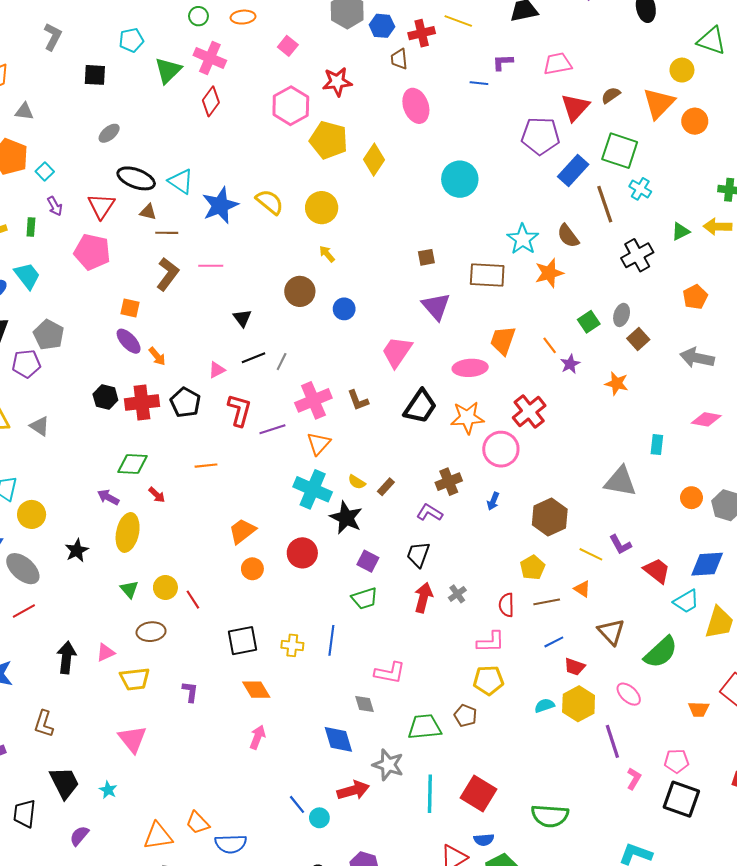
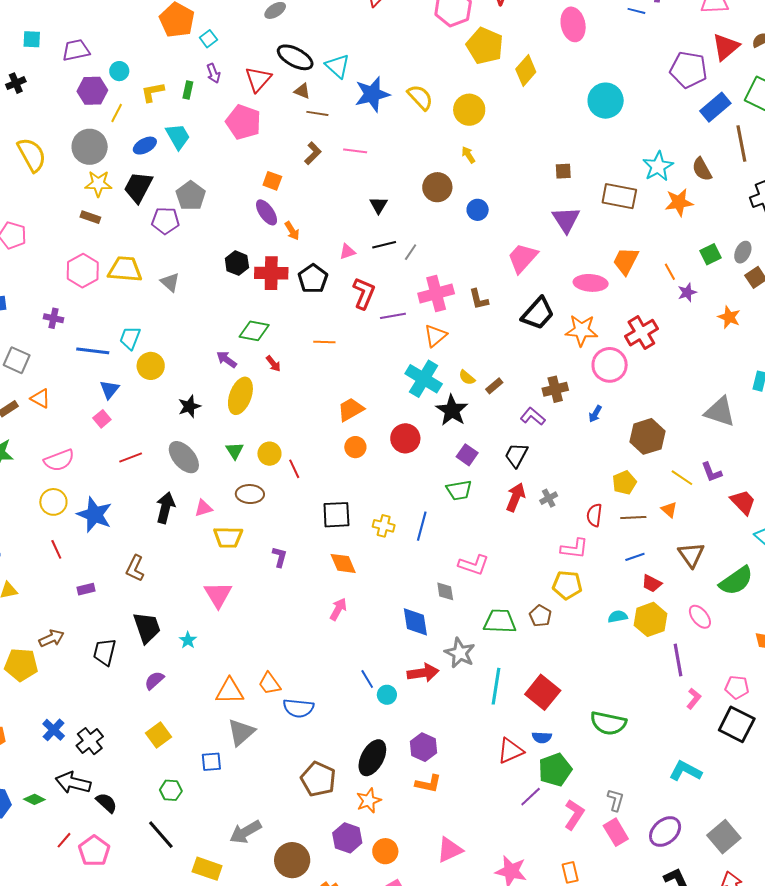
brown L-shape: (168, 274) -> (313, 153), size x0.7
gray ellipse: (23, 569) -> (184, 457), moved

